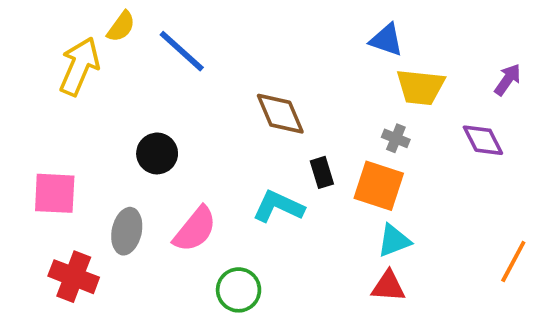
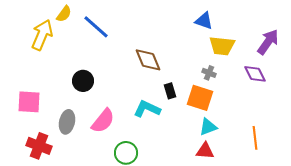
purple arrow: (508, 80) -> (268, 42), size x1.5
orange line: (513, 261) -> (255, 138), moved, turned -35

